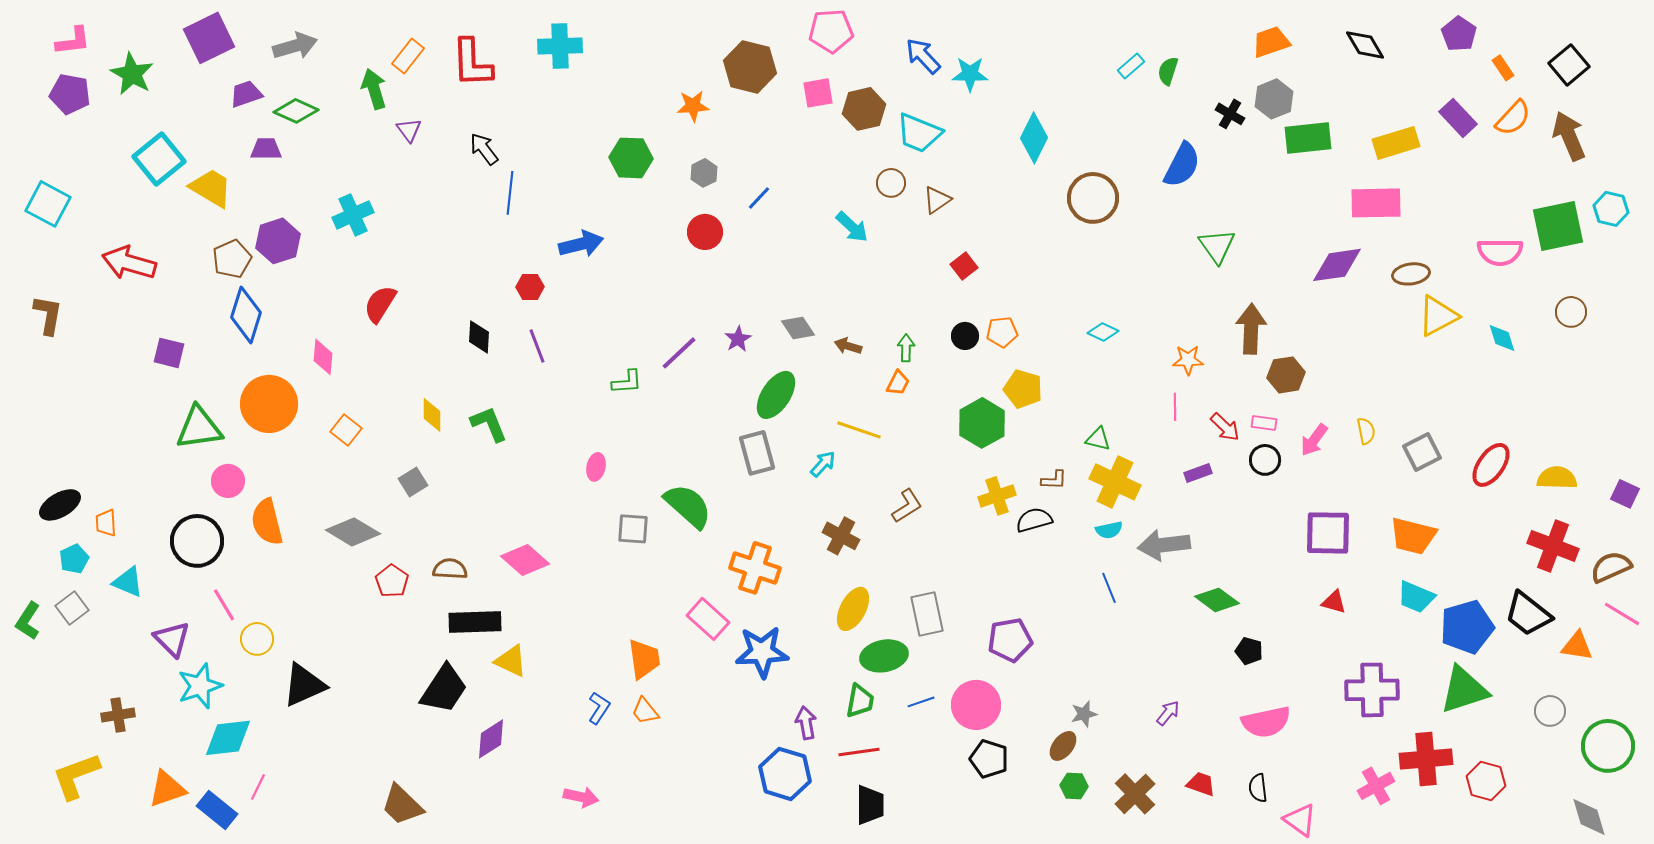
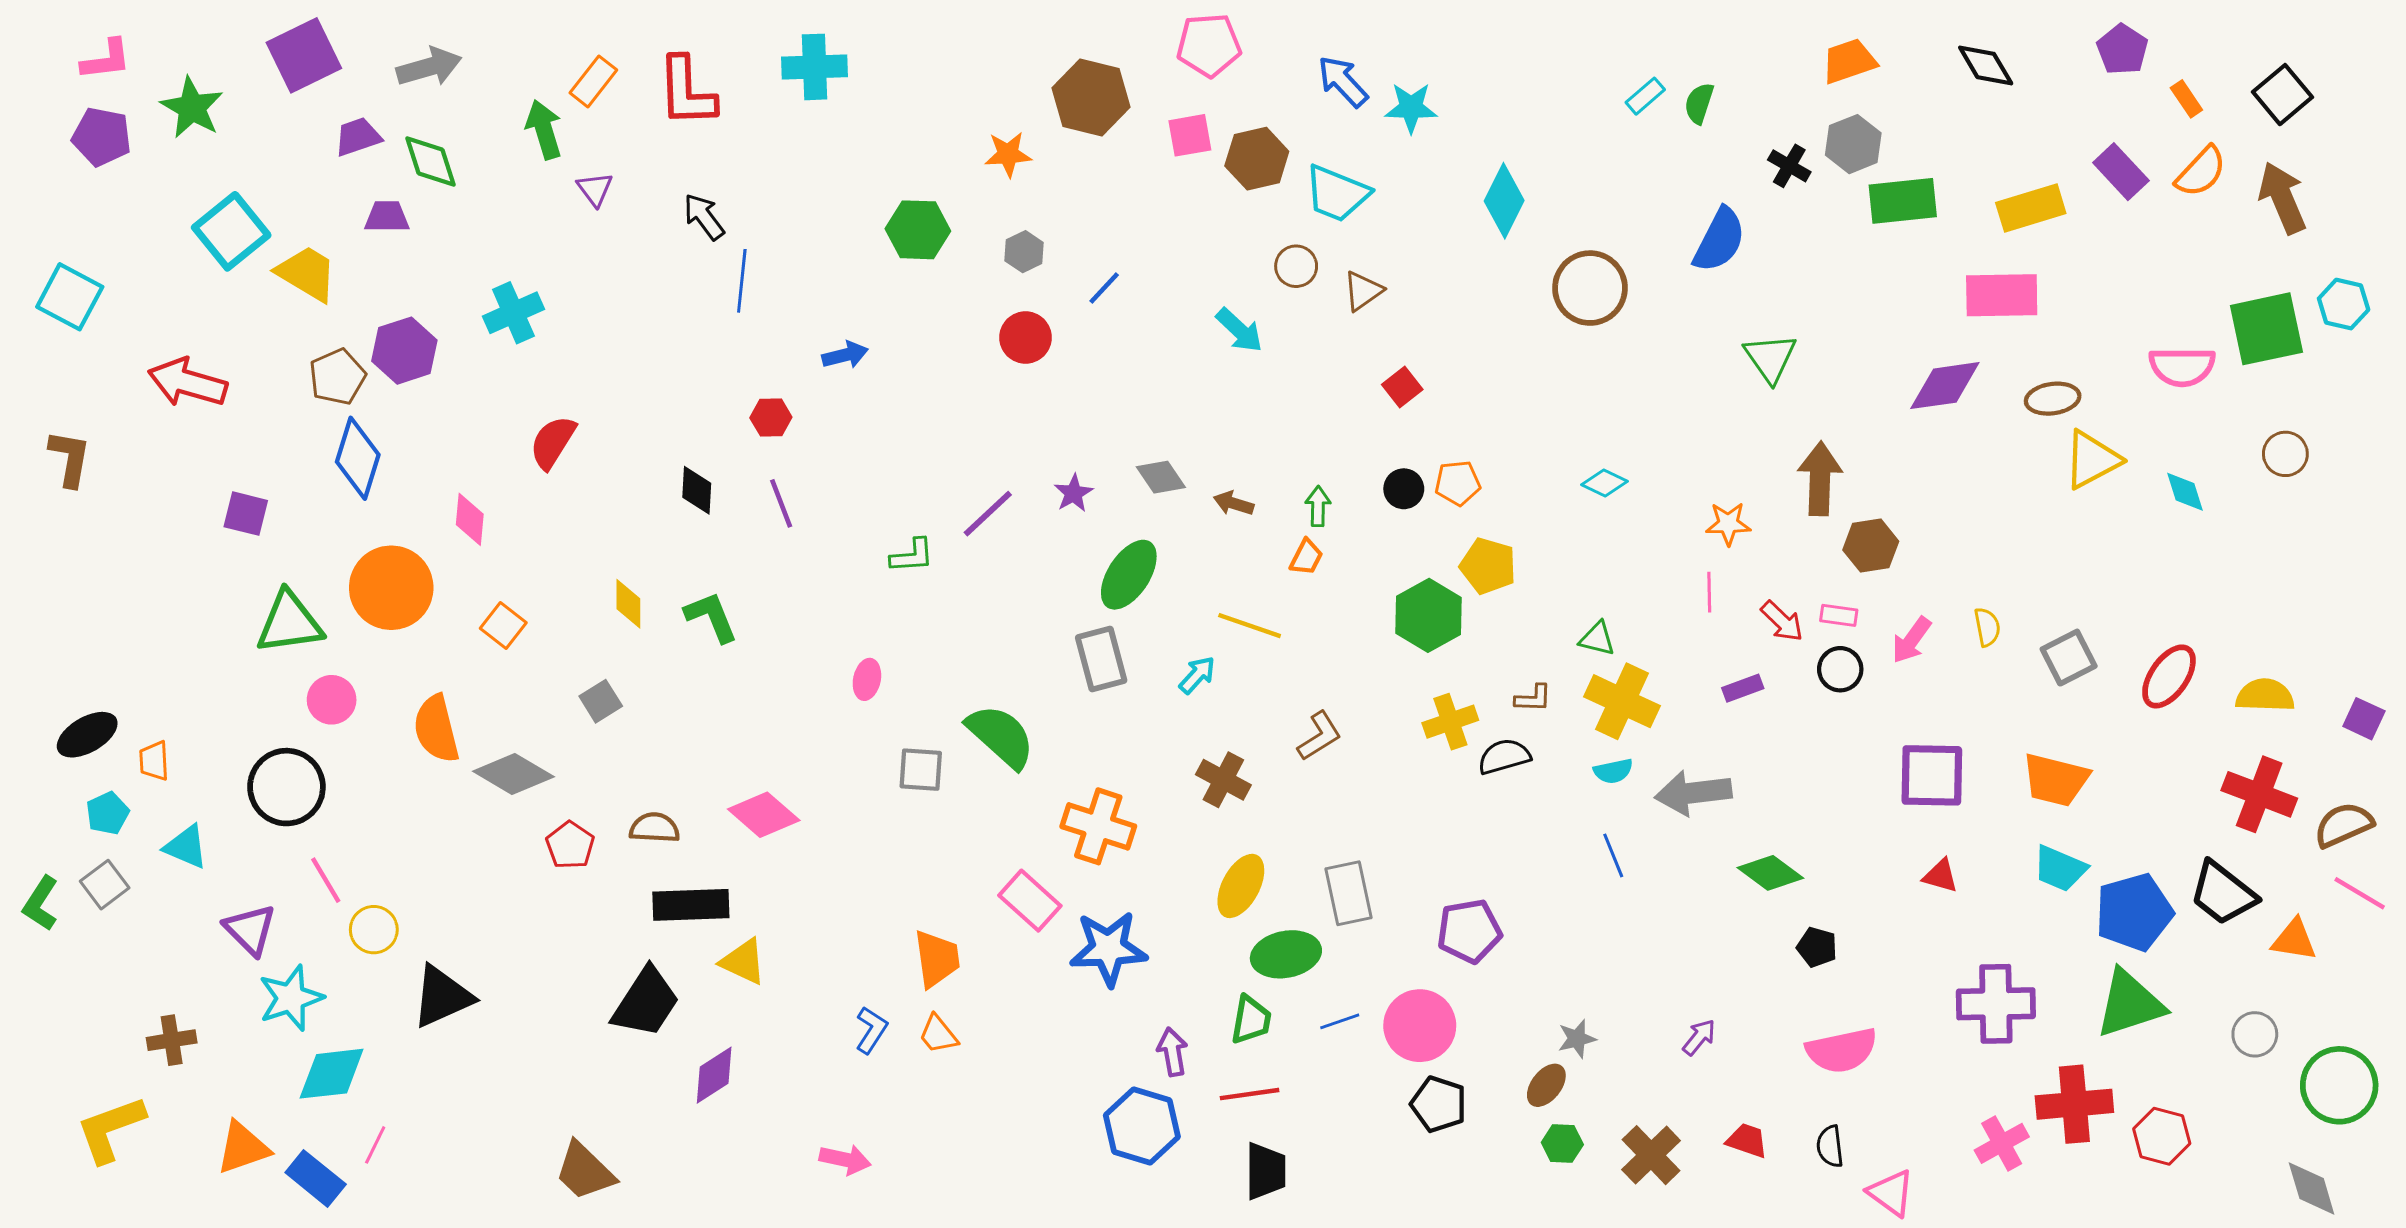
green diamond: (296, 111) -> (431, 161), turned 48
blue arrow: (581, 244) -> (845, 355), size x0.7
orange semicircle: (267, 522) -> (436, 729), moved

